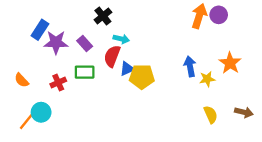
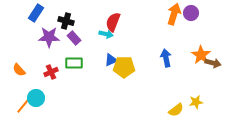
black cross: (103, 16) -> (66, 21), moved, turned -35
blue rectangle: (40, 30) -> (36, 13), moved
red semicircle: (112, 56) -> (113, 22), moved
yellow star: (207, 79) -> (196, 102), moved
brown arrow: (244, 112) -> (213, 63), moved
yellow semicircle: (211, 115) -> (176, 110), moved, turned 77

